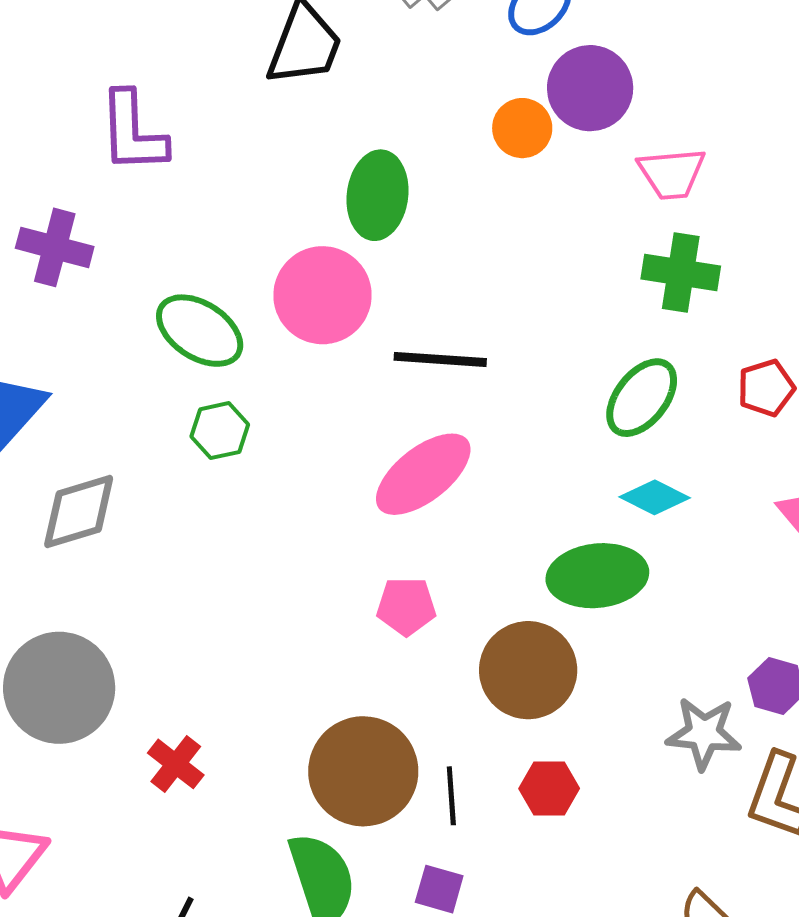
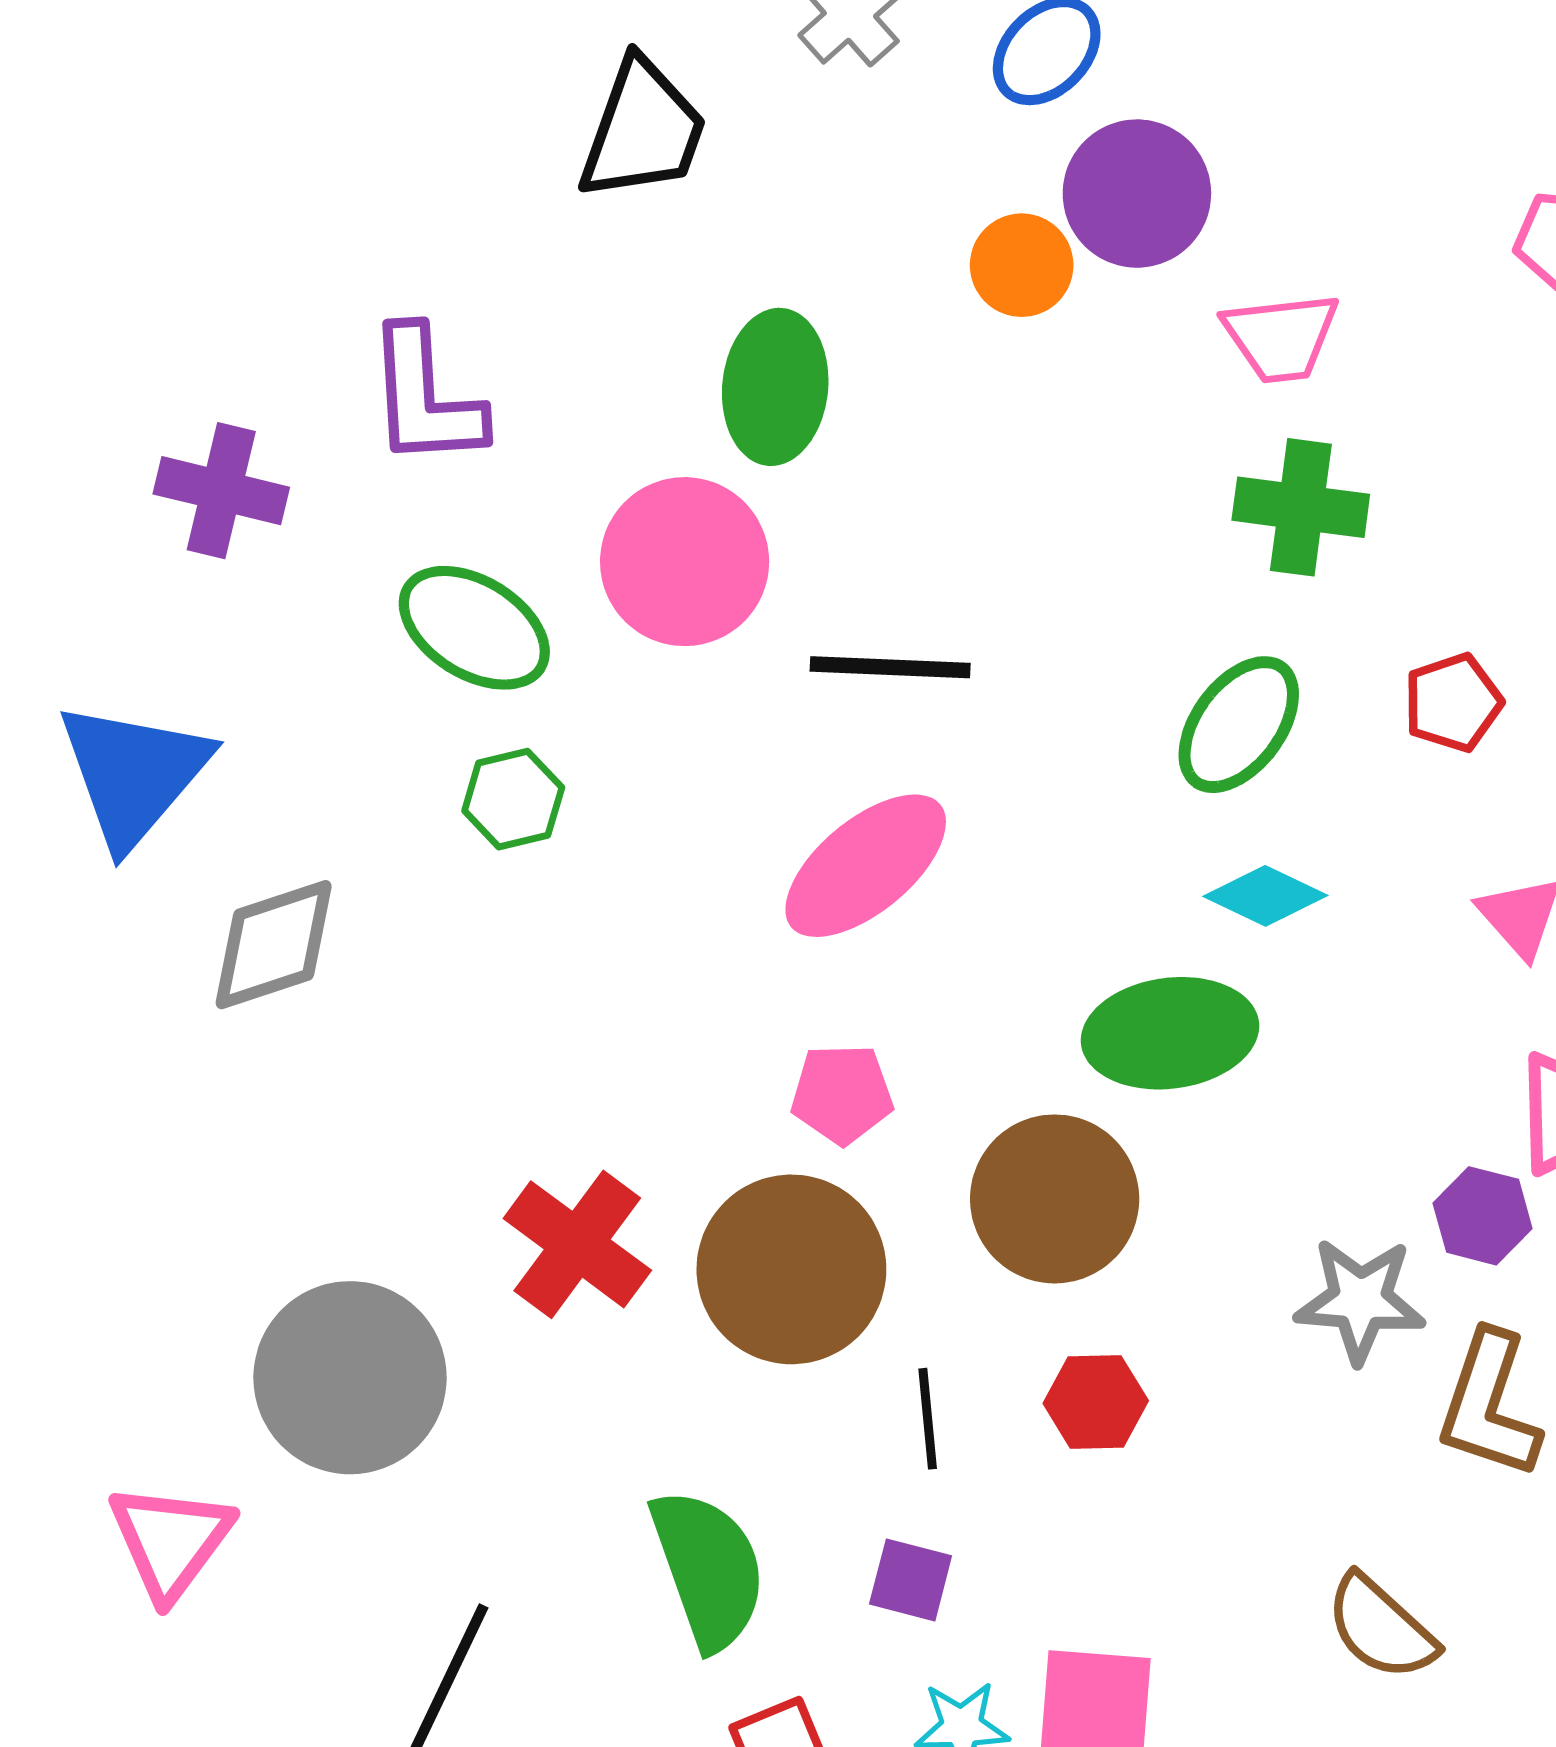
purple L-shape: (133, 132) -> (425, 397), moved
gray circle: (59, 688) -> (350, 1378), moved
red cross: (176, 764) -> (577, 1244), moved, size x1.5
brown circle: (363, 771) -> (791, 1269), moved

